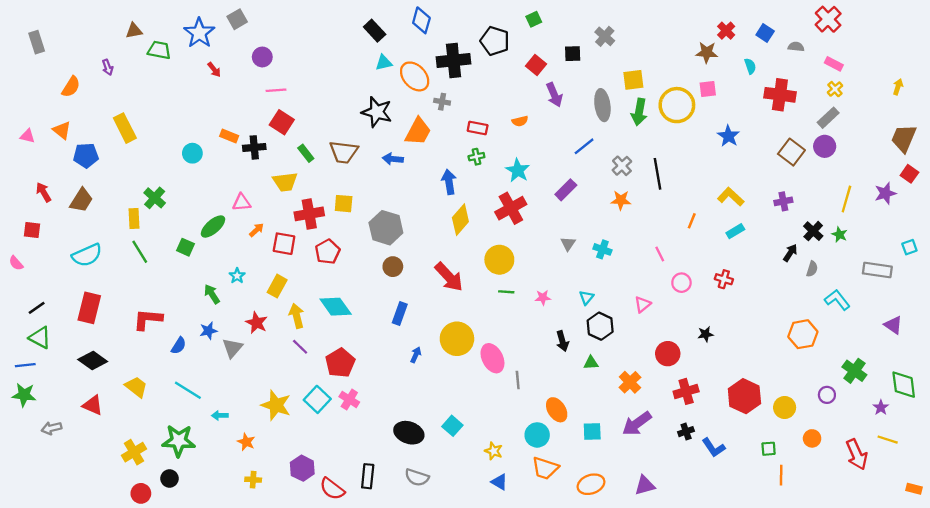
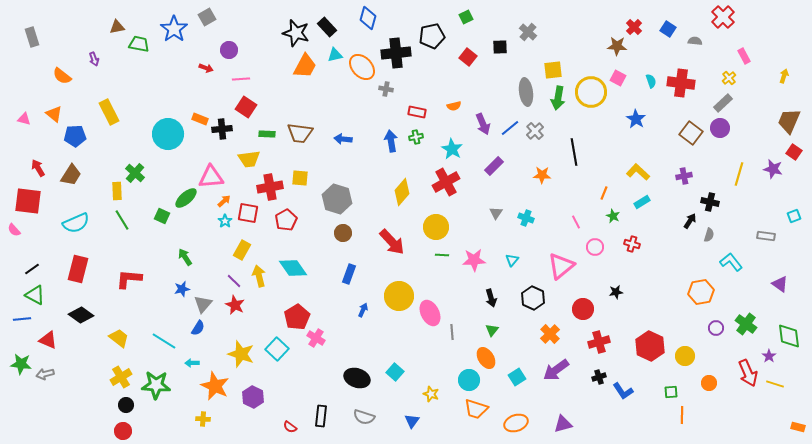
black pentagon: (495, 41) -> (432, 36), turned -30
pink rectangle: (834, 64) -> (744, 56), moved, turned 35
cyan semicircle: (750, 66) -> (651, 81), moved
red arrow: (214, 70) -> (206, 68), moved, turned -32
orange semicircle: (71, 87) -> (62, 76), turned 96
pink square: (708, 89) -> (618, 78), turned 35
purple arrow: (554, 95) -> (483, 124), moved
black star: (377, 112) -> (296, 33), moved
orange trapezoid: (418, 131) -> (305, 66), moved
cyan circle: (192, 153) -> (168, 134), size x1.8
green rectangle: (306, 153) -> (267, 134), turned -49
gray cross: (622, 166) -> (535, 131), moved
blue arrow: (449, 182) -> (391, 141), moved
purple star: (885, 193) -> (773, 169), turned 30
pink triangle: (242, 202) -> (211, 177), size x1.5
red square: (32, 230) -> (28, 201), size x1.8
black cross: (813, 231) -> (710, 202), turned -30
green star: (840, 235) -> (613, 216), moved
gray rectangle: (877, 270) -> (766, 236), size x0.7
cyan star: (237, 276) -> (225, 221), moved
pink star: (543, 298) -> (474, 260), size x1.6
pink triangle: (643, 304) -> (561, 266), size x1.8
red star: (257, 323) -> (235, 305), moved
black hexagon: (600, 326) -> (533, 298), moved
blue semicircle: (179, 346) -> (198, 328), moved
purple line: (300, 347) -> (234, 281), moved
green triangle: (591, 363) -> (492, 330), moved, turned -48
green star: (24, 395) -> (21, 364), moved
purple circle: (827, 395) -> (716, 328), moved
pink cross: (349, 399) -> (316, 338), moved
red triangle: (93, 405) -> (48, 340), moved
cyan square: (592, 432) -> (517, 377), turned -30
orange star: (246, 442) -> (215, 386), size x1.8
yellow cross: (134, 452) -> (121, 377), moved
red arrow: (857, 454) -> (748, 373), moved
purple hexagon: (302, 468) -> (253, 397), moved
black circle: (169, 478) -> (126, 405), moved
yellow cross: (253, 480) -> (203, 419), moved
blue triangle: (499, 482) -> (412, 421), moved, turned 35
red semicircle: (332, 489) -> (290, 427), size x0.6

